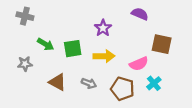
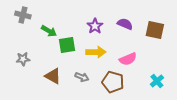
purple semicircle: (140, 14) -> (125, 24), moved
green arrow: (46, 44) -> (49, 31), moved
brown square: (162, 44) -> (155, 30), moved
cyan cross: (154, 83) -> (157, 81), moved

